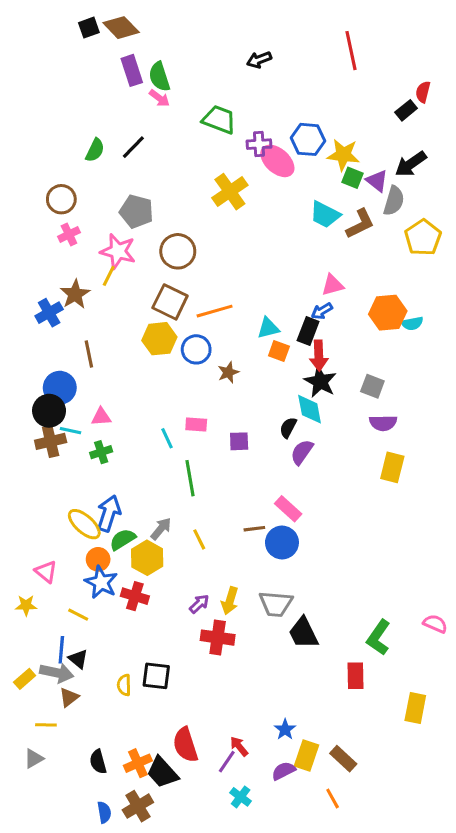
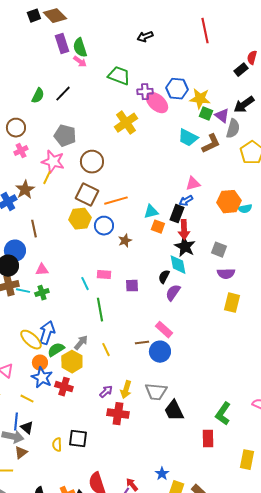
cyan line: (70, 431) -> (23, 291), moved

